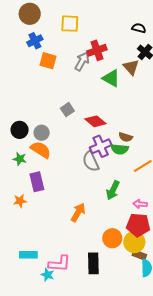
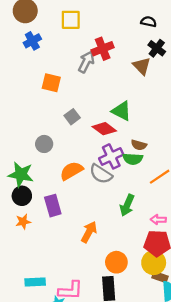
orange square: (48, 61) -> (51, 83), moved
green triangle: (111, 78) -> (121, 111), moved
black circle: (20, 130) -> (22, 196), moved
orange semicircle: (41, 150) -> (71, 171), moved, turned -60
green star: (20, 159) -> (21, 174), size x1.6
gray semicircle: (91, 161) -> (101, 174), turned -30
purple rectangle: (37, 182) -> (53, 206), moved
orange circle: (112, 238) -> (116, 262), moved

